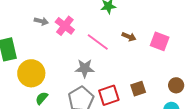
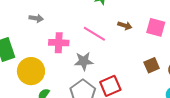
pink cross: (65, 26) -> (59, 43), moved, turned -30
brown square: (138, 89) -> (152, 65), moved

